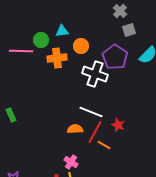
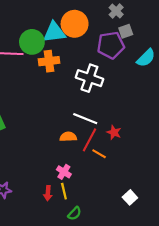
cyan triangle: (62, 31) -> (54, 32), size x1.6
green circle: (41, 40) -> (32, 42), size x1.5
orange circle: (81, 46) -> (75, 24), moved, size x1.6
purple pentagon: (115, 57) -> (111, 45), moved, turned 30

